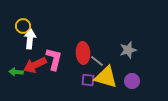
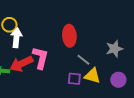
red ellipse: (83, 53) -> (69, 36), moved
yellow triangle: (106, 77) -> (92, 76), size x0.7

